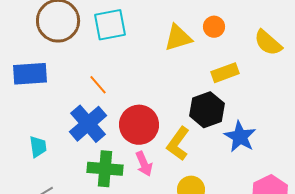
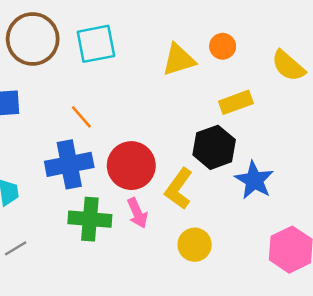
blue cross: (88, 124) -> (69, 164), turned 30

